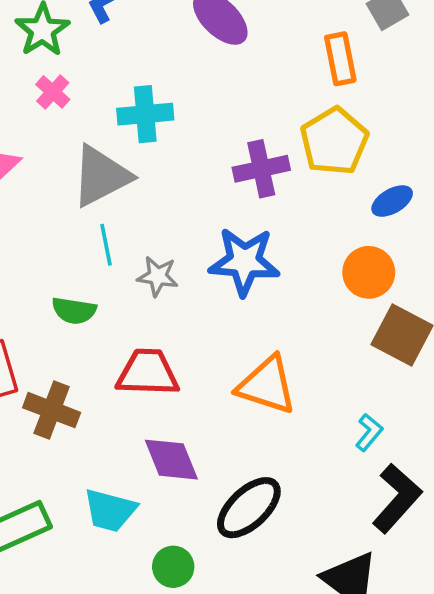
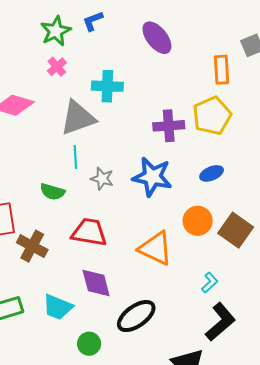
blue ellipse: (392, 201) -> (212, 173), moved
orange circle: (369, 272) -> (198, 221), moved

